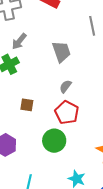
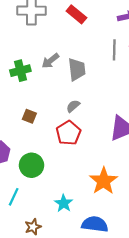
gray arrow: (19, 41) -> (50, 61), moved
green circle: (54, 141) -> (31, 165), moved

